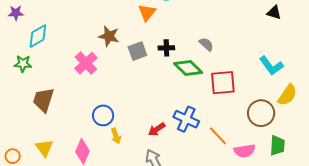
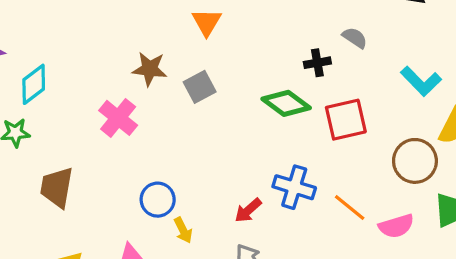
gray semicircle: (206, 44) -> (355, 38), moved
black cross: (166, 48) -> (317, 63), moved

